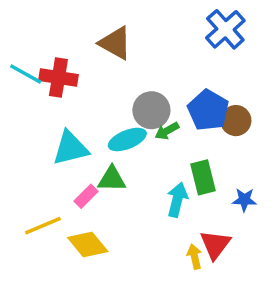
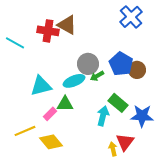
red cross: (58, 77) -> (48, 31), moved
green rectangle: (203, 177) -> (118, 103), turned -36
blue star: (244, 200) -> (142, 116), size x1.6

